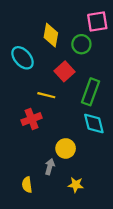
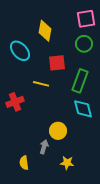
green circle: (81, 44) -> (84, 44), moved
red square: (64, 71) -> (57, 63), turned 36
red cross: (32, 119) -> (15, 102), moved

